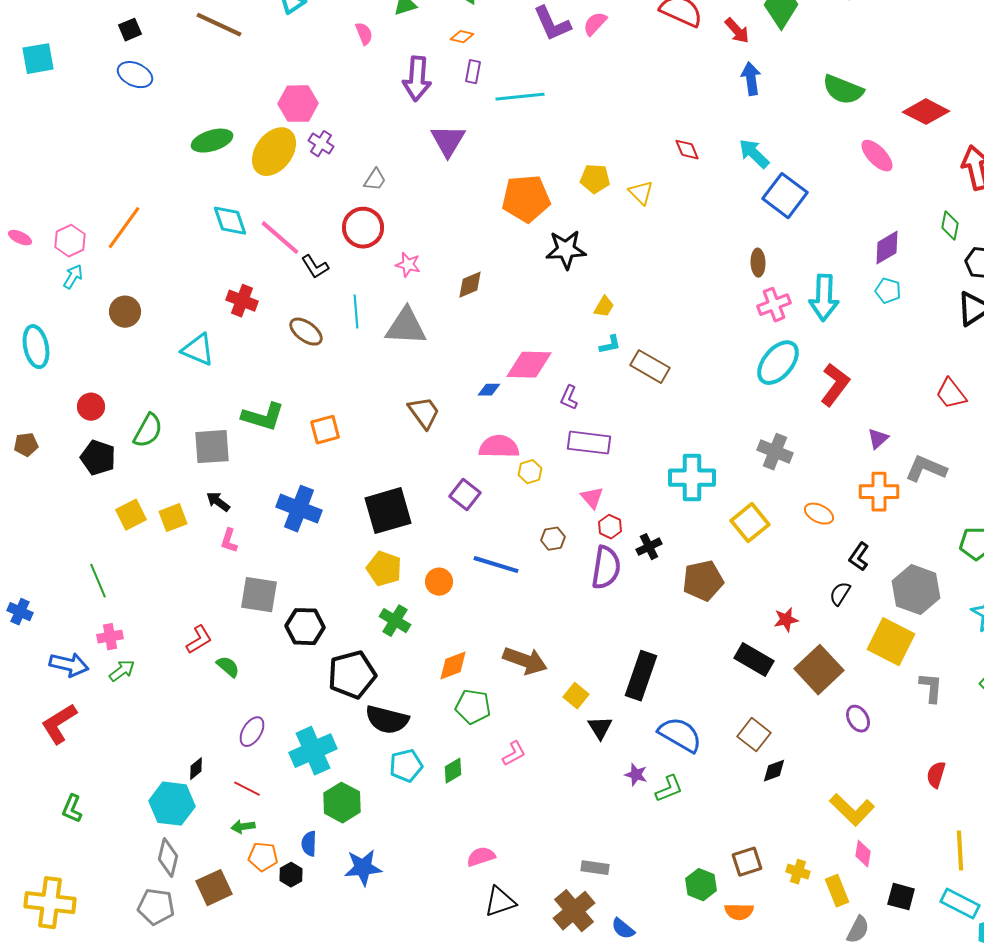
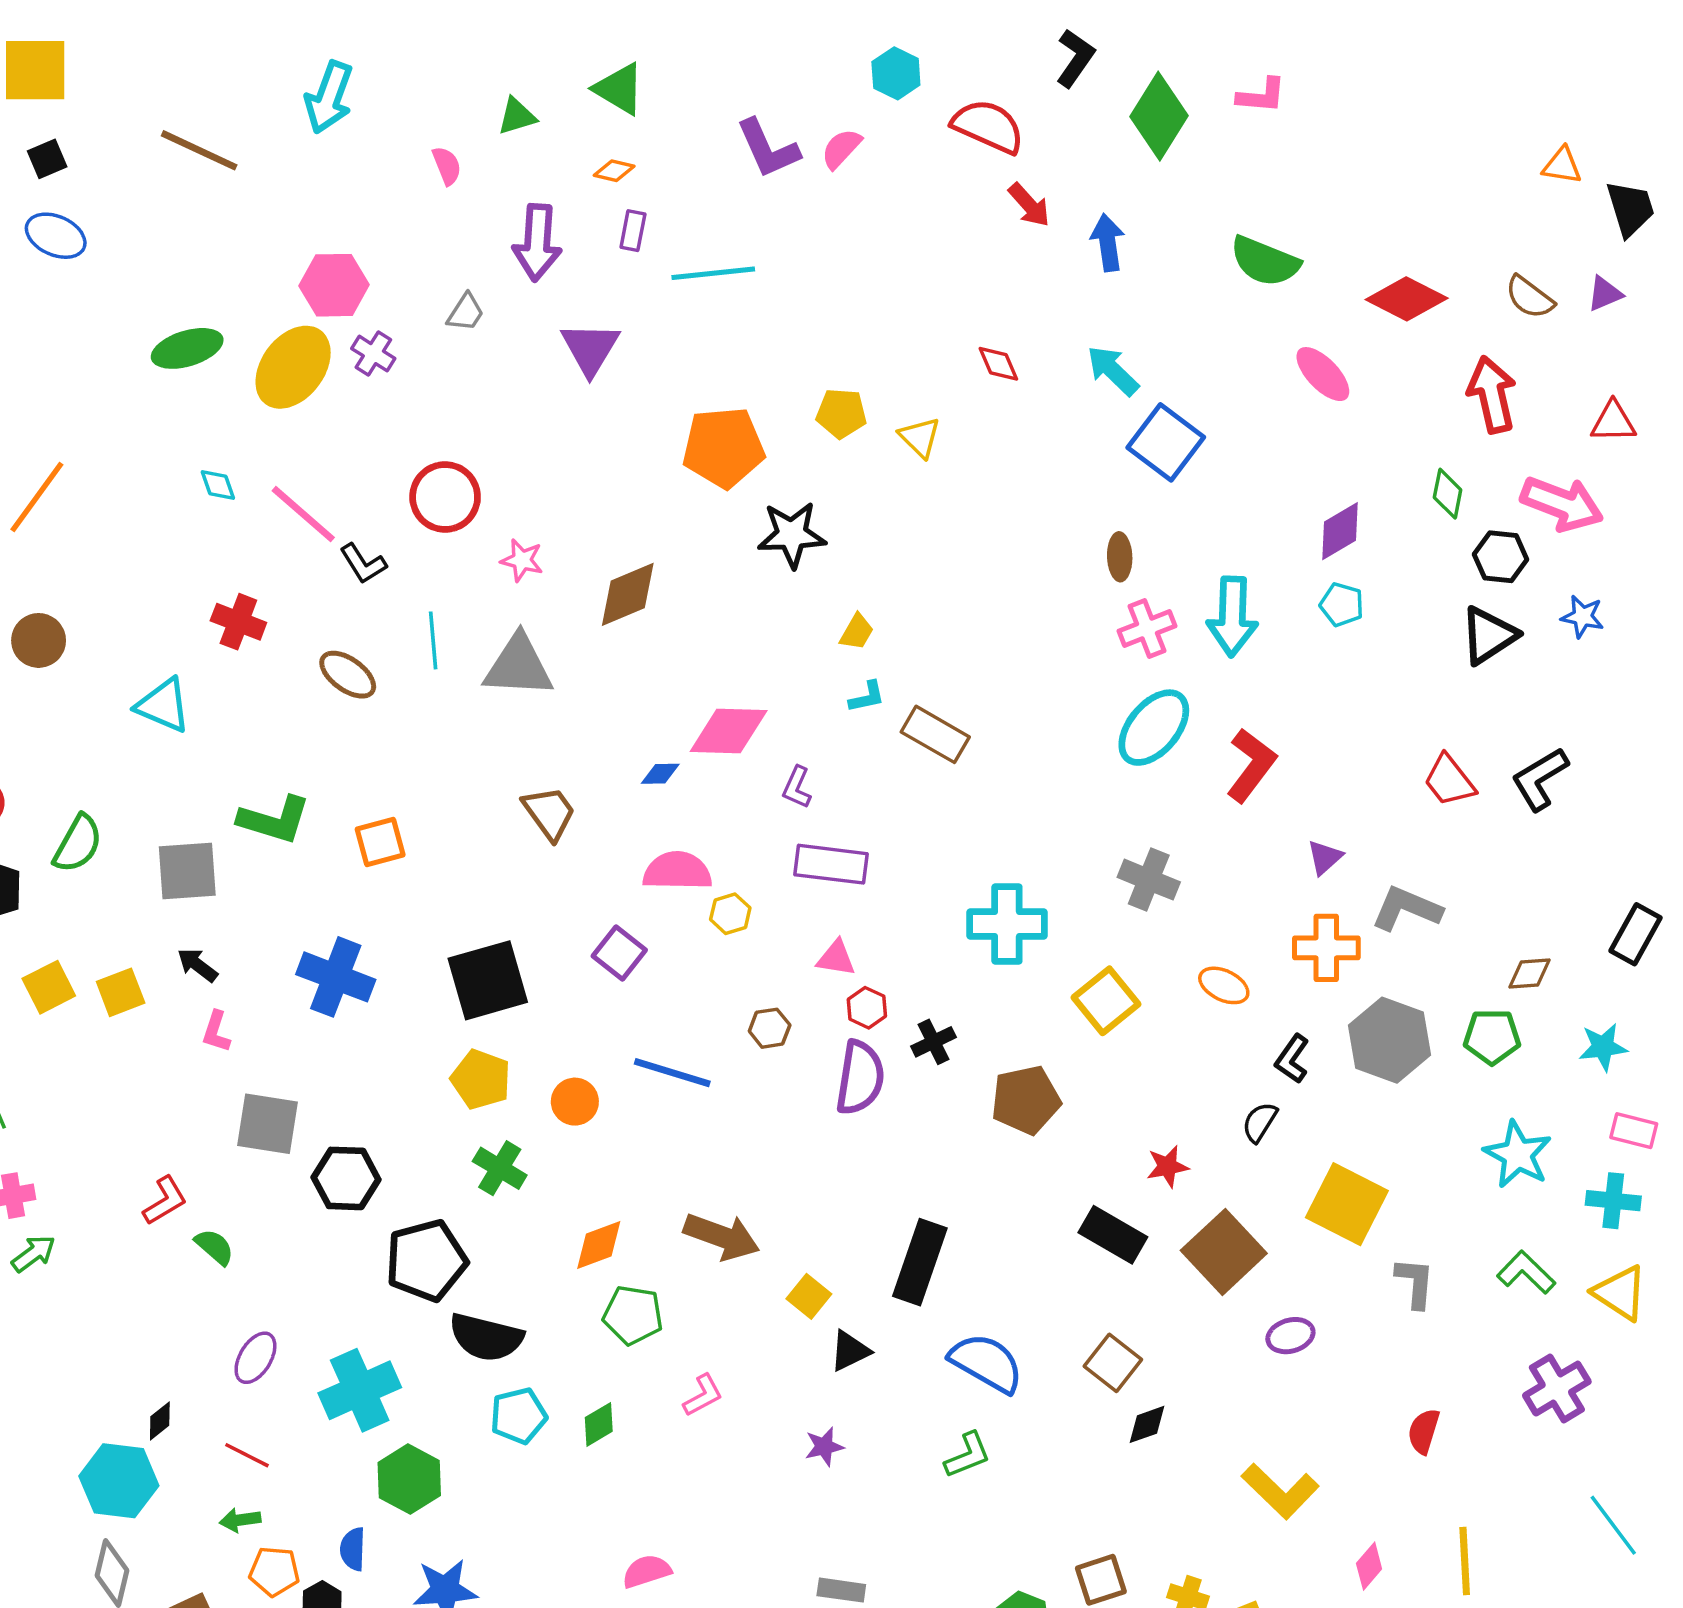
red arrow: (737, 31) -> (1029, 205), moved
gray trapezoid: (375, 180) -> (466, 313), moved
cyan diamond: (230, 221) -> (218, 485), size x0.6
brown diamond: (470, 285) -> (628, 594), size x1.4
pink triangle: (592, 498) -> (836, 958), turned -40
gray hexagon: (916, 590) -> (1390, 1040), moved
purple ellipse: (858, 719) -> (1290, 1336), turned -76
black triangle: (600, 728) -> (850, 1351), turned 36
purple star: (636, 775) -> (824, 1447), moved, turned -30
pink diamond: (863, 854) -> (1369, 1566), moved, turned 32

